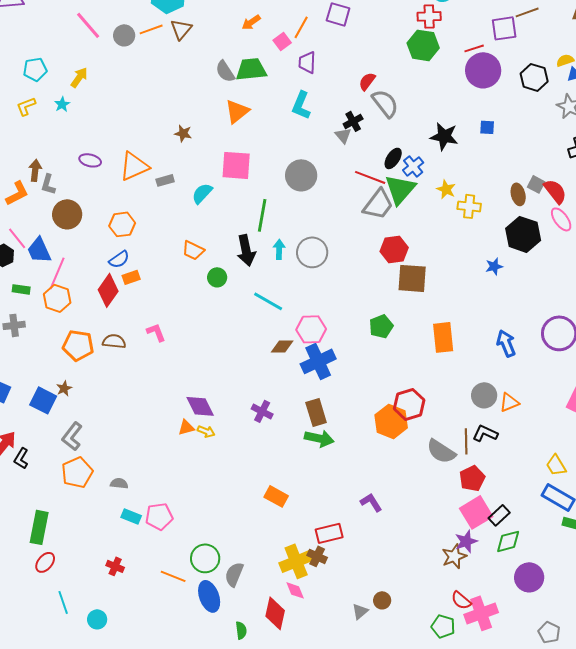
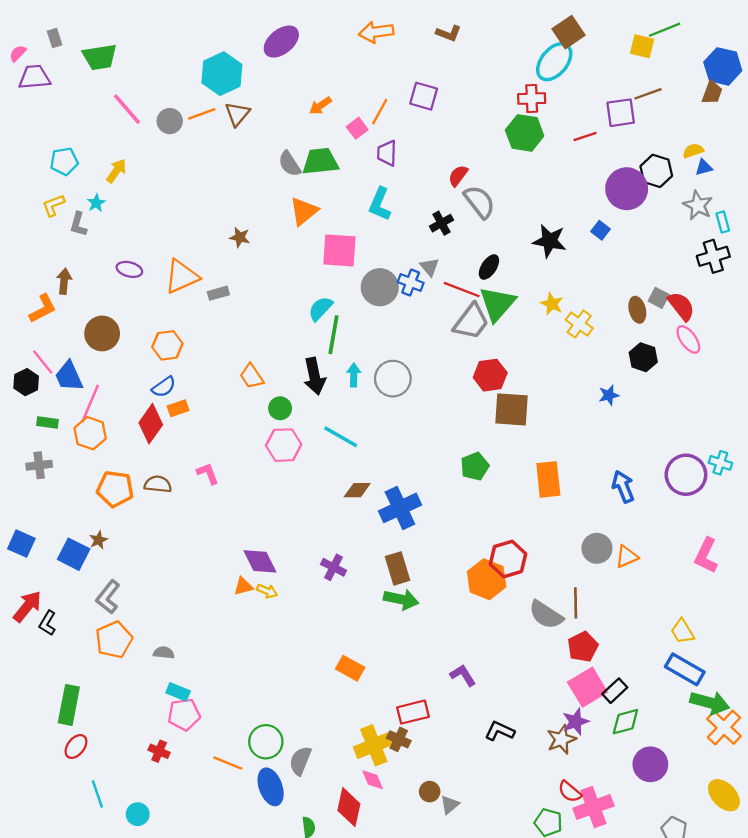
purple circle: (483, 70) -> (627, 189), moved
blue square: (487, 127) -> (601, 230), turned 35
gray triangle: (343, 135) -> (430, 267), moved
pink square: (236, 165) -> (339, 250), moved
blue cross: (413, 166) -> (411, 282), moved, turned -30
gray L-shape: (48, 184) -> (78, 224), moved
cyan semicircle: (202, 193) -> (320, 309), moved
yellow cross: (469, 206) -> (579, 324), turned 30
black hexagon: (523, 234) -> (643, 357), size x0.7
orange trapezoid: (193, 250) -> (252, 376), turned 30
pink hexagon: (311, 329) -> (284, 445), moved
black L-shape: (485, 433) -> (500, 731), moved
pink pentagon: (159, 516) -> (184, 714), moved
brown circle: (382, 600) -> (430, 792), moved

